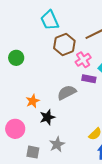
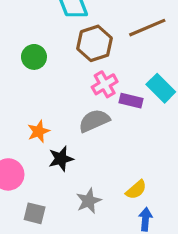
green circle: (16, 58) -> (34, 57), moved
pink cross: (83, 60) -> (105, 84), moved
gray star: (57, 144) -> (89, 201), moved

